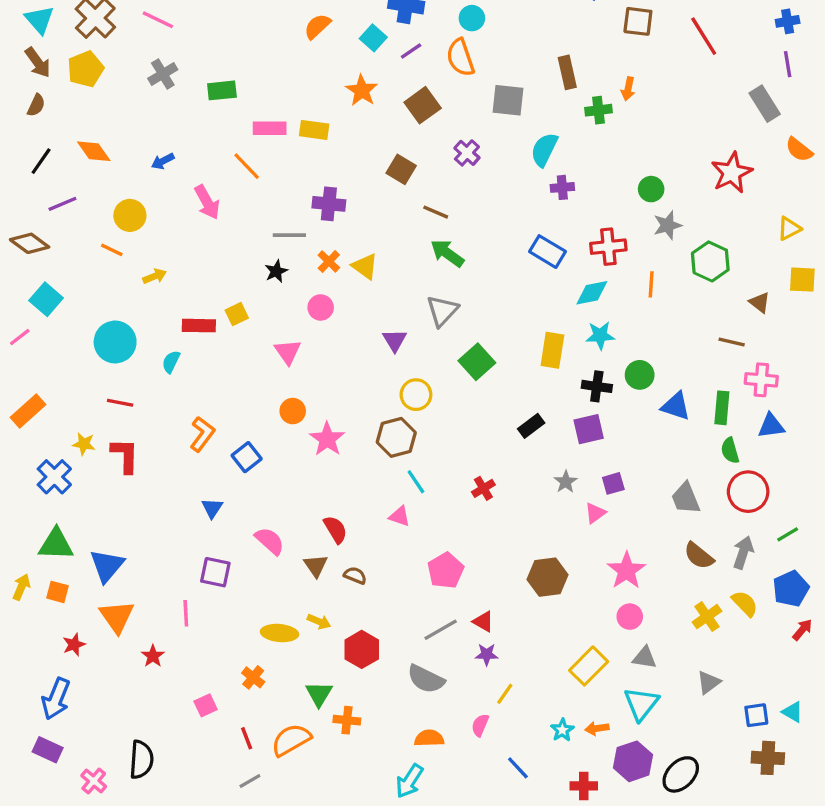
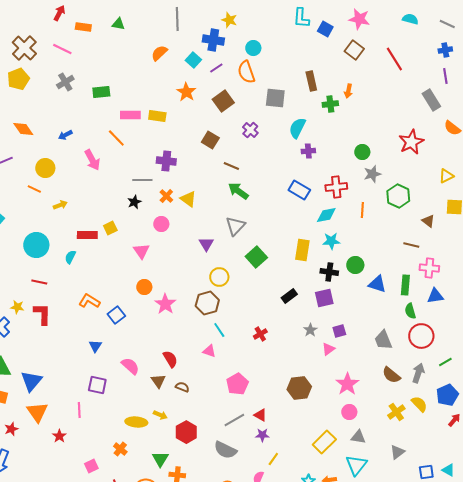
brown square: (638, 21) -> (354, 50), turned 30
orange L-shape: (202, 434) -> (89, 301), turned -95

